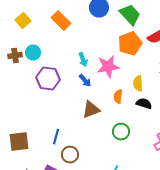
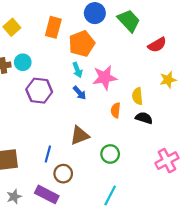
orange rectangle: (61, 21) -> (53, 27), turned 60
orange pentagon: (130, 44) -> (82, 44), moved
brown triangle: (91, 110) -> (80, 135), moved
green circle: (121, 132) -> (110, 154), moved

